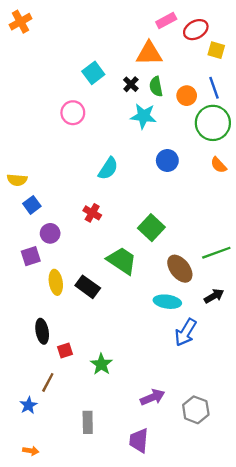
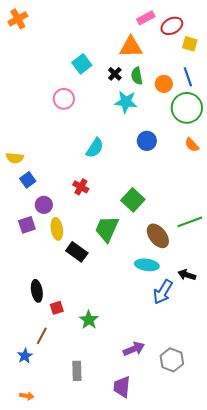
green trapezoid: (122, 261) -> (107, 229), turned -100
yellow ellipse: (56, 282) -> (57, 229), moved
black arrow: (214, 296) -> (187, 275), moved, turned -132

